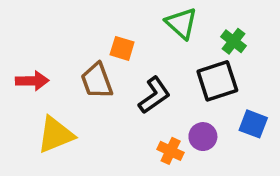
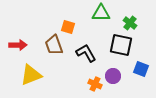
green triangle: (181, 23) -> (101, 13), turned -42
black square: (217, 81) -> (121, 45), turned 30
black L-shape: (154, 95) -> (86, 53), turned -85

